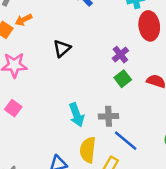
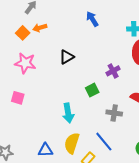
green square: (123, 79) -> (92, 90), moved
pink square: (13, 108) -> (18, 98), turned -32
gray cross: (109, 116) -> (114, 113), moved

